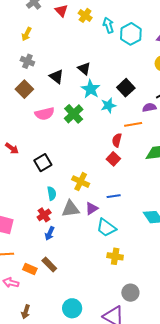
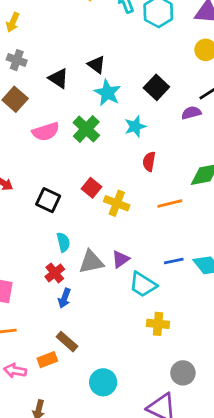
cyan star: (108, 105) -> (135, 126), moved
orange line: (133, 124) -> (170, 204), moved
red square: (113, 159) -> (92, 188), moved
black square: (43, 163) -> (48, 200), turned -30
yellow cross: (81, 182) -> (117, 203), moved
blue line: (114, 196) -> (174, 261), moved
orange rectangle: (30, 269) -> (47, 360), moved, turned -40
cyan circle: (72, 308) -> (103, 382), moved

